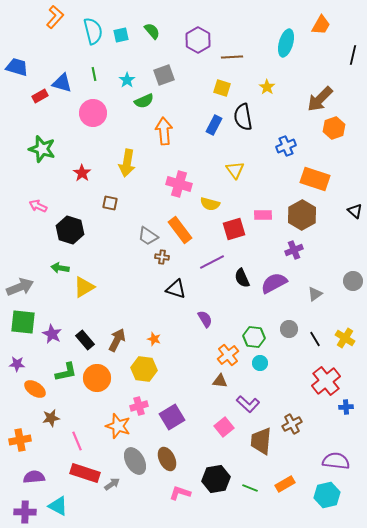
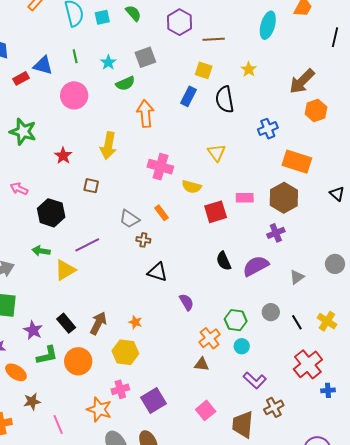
blue rectangle: (214, 125) -> (189, 96), moved
orange rectangle: (180, 230) -> (161, 213), size x0.6
purple line: (212, 262) -> (87, 245), moved
purple star: (52, 334) -> (33, 330), moved
purple L-shape: (248, 404) -> (255, 380), moved

